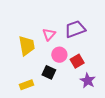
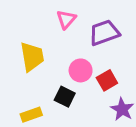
pink triangle: (49, 34) -> (66, 19), moved

